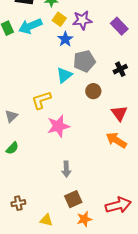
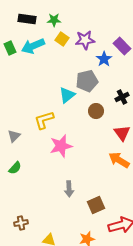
blue star: (65, 39) -> (104, 59), moved
black cross: (120, 69) -> (122, 97), moved
brown square: (73, 199) -> (96, 205), moved

